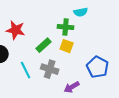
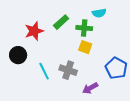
red star: (16, 30) -> (34, 31), turned -30
green rectangle: (44, 45) -> (61, 22), moved

